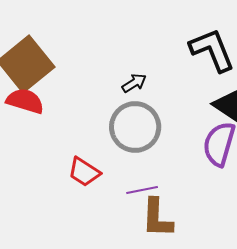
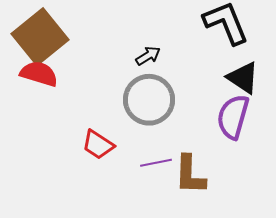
brown L-shape: (157, 218) -> (190, 175), moved

